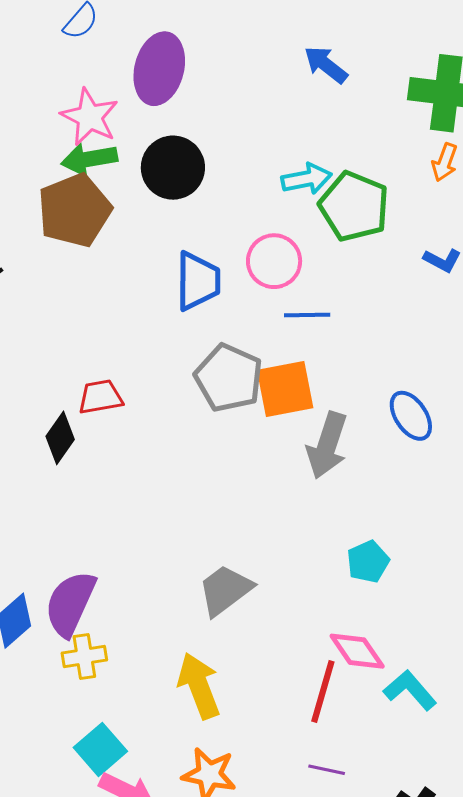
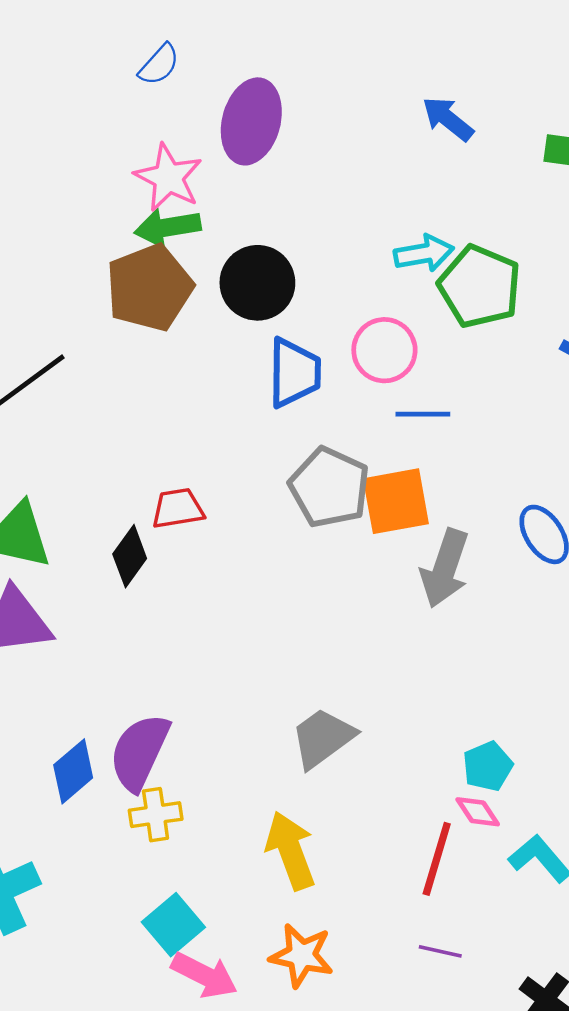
black circle: (173, 168) -> (257, 283), moved
cyan pentagon: (368, 562) -> (488, 766), moved
pink diamond: (357, 651) -> (478, 812), size x0.7

